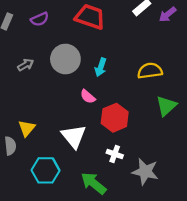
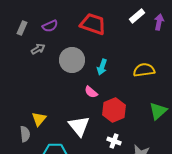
purple arrow: (167, 14) -> (159, 22), turned 140
gray arrow: (26, 65) -> (38, 49), moved
green triangle: (166, 106) -> (158, 111), moved

